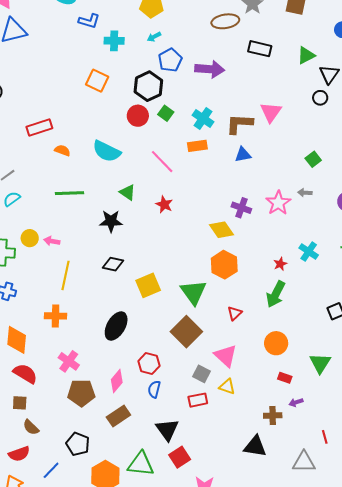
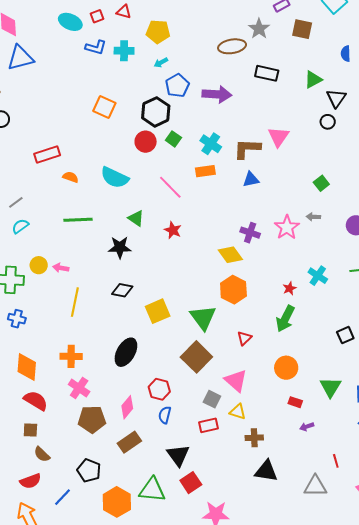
cyan cross: (114, 41) -> (124, 51), moved
orange cross: (56, 316) -> (71, 356), moved
brown cross: (273, 415) -> (254, 438), moved

